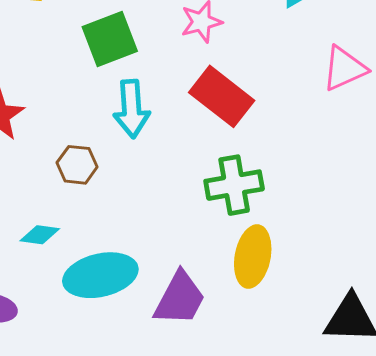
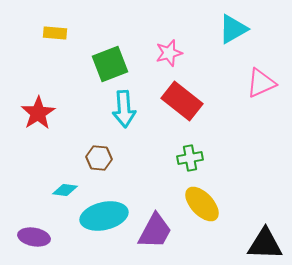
brown hexagon: (77, 165) -> (99, 158), moved
green cross: (234, 185) -> (190, 158), size x0.7
yellow ellipse: (253, 257) -> (202, 204), turned -54

